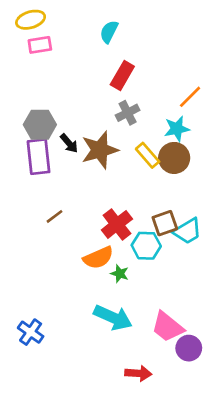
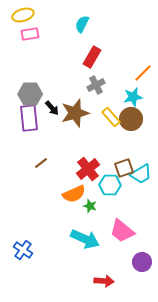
pink trapezoid: (167, 327) -> (122, 231), moved

